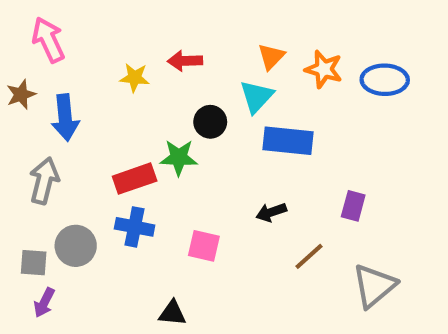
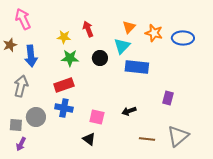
red arrow: (185, 61) -> (88, 29), turned 70
green star: (179, 158) -> (70, 58), moved
black arrow: (271, 212) -> (129, 111), moved
brown line: (309, 256) -> (147, 139), moved, turned 49
black triangle: (172, 313) -> (89, 139), moved, turned 32

